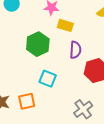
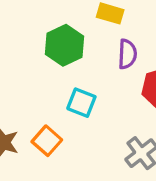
orange square: (27, 101) -> (47, 141), turned -36

